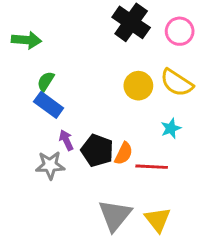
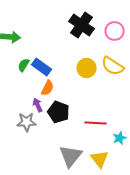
blue rectangle: (49, 105) -> (42, 67), moved
cyan star: (171, 128) -> (120, 138), moved
orange semicircle: (124, 153) -> (48, 88), moved

